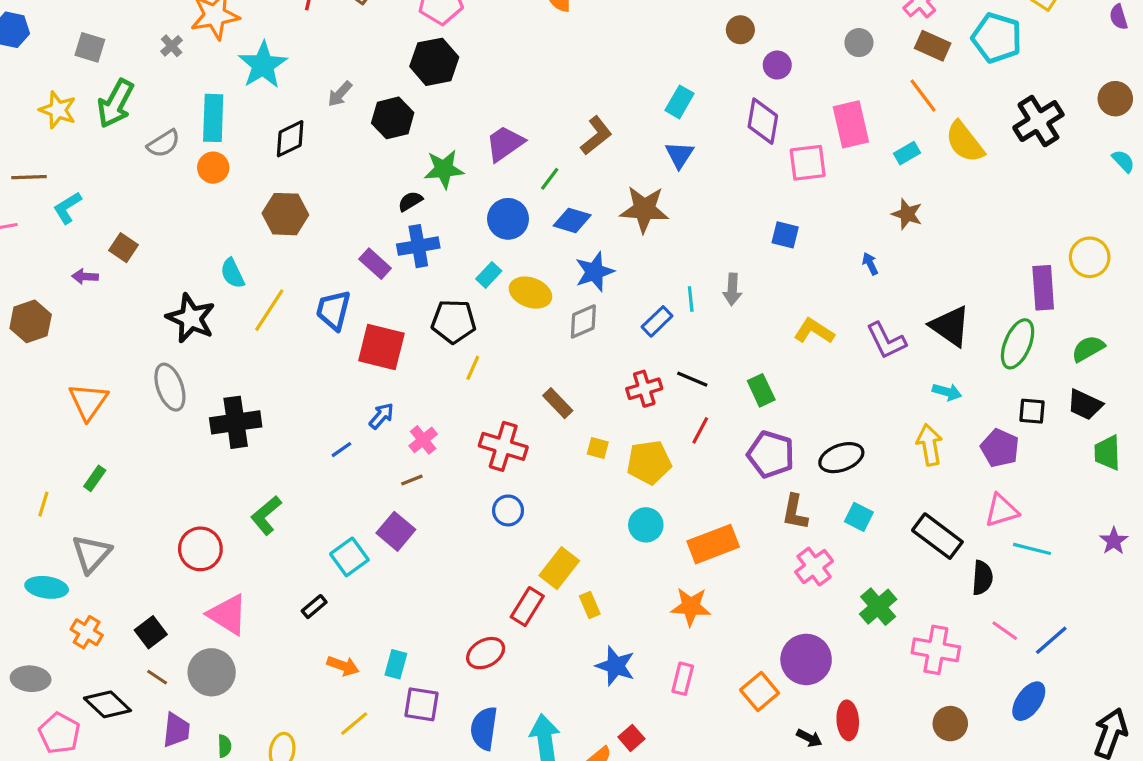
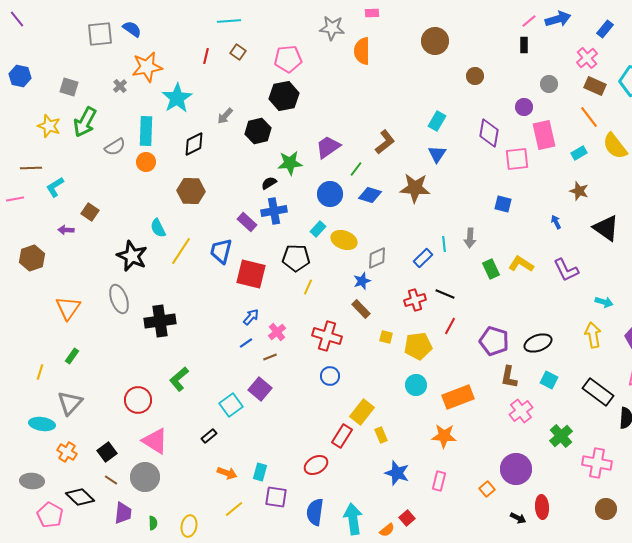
purple circle: (777, 65) -> (524, 107), moved
blue star: (595, 272) -> (362, 281), moved, size x0.7
black triangle: (950, 326) -> (606, 228), moved
green rectangle: (761, 390) -> (491, 269), moved
blue line: (341, 450) -> (246, 343), moved
orange square: (760, 692) -> (487, 489), size x0.7

